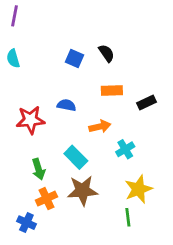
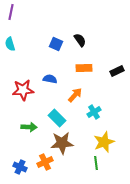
black rectangle: (147, 102) -> (117, 71), moved
orange arrow: (100, 127) -> (75, 95), turned -35
green arrow: (38, 169) -> (29, 127), turned -70
orange cross: (46, 199) -> (45, 162), moved

